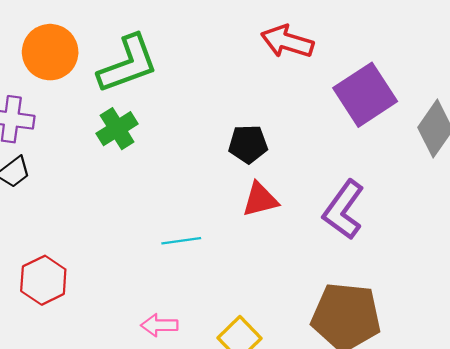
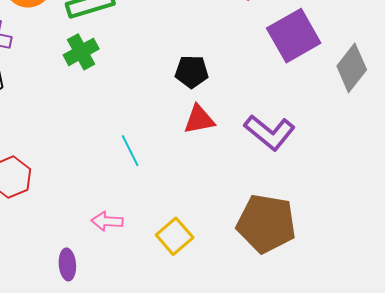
purple L-shape: (344, 210) -> (270, 132), turned -90
cyan line: (181, 241) -> (130, 151), turned 68

